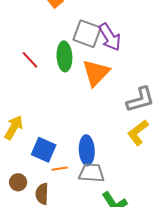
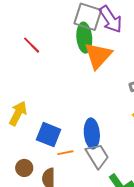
green ellipse: (64, 56) -> (84, 38), moved
gray trapezoid: (91, 173) -> (97, 156), turned 56

